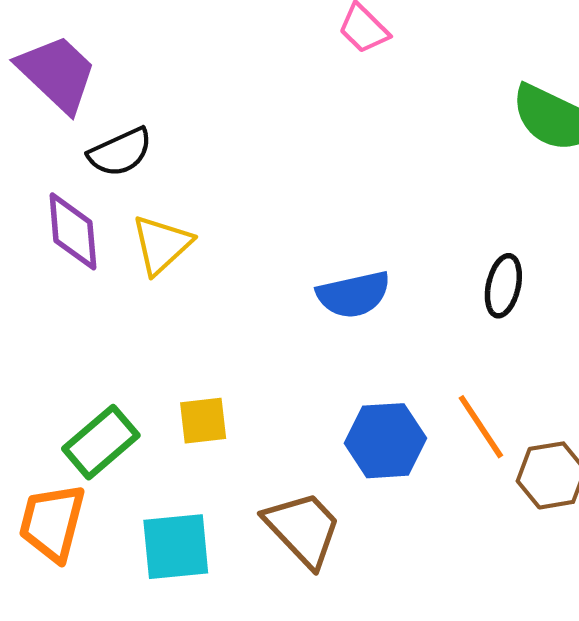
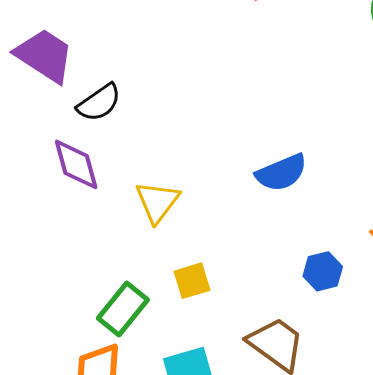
yellow triangle: (162, 245) -> (157, 202), moved
blue hexagon: (385, 441) -> (323, 271), size x0.7

